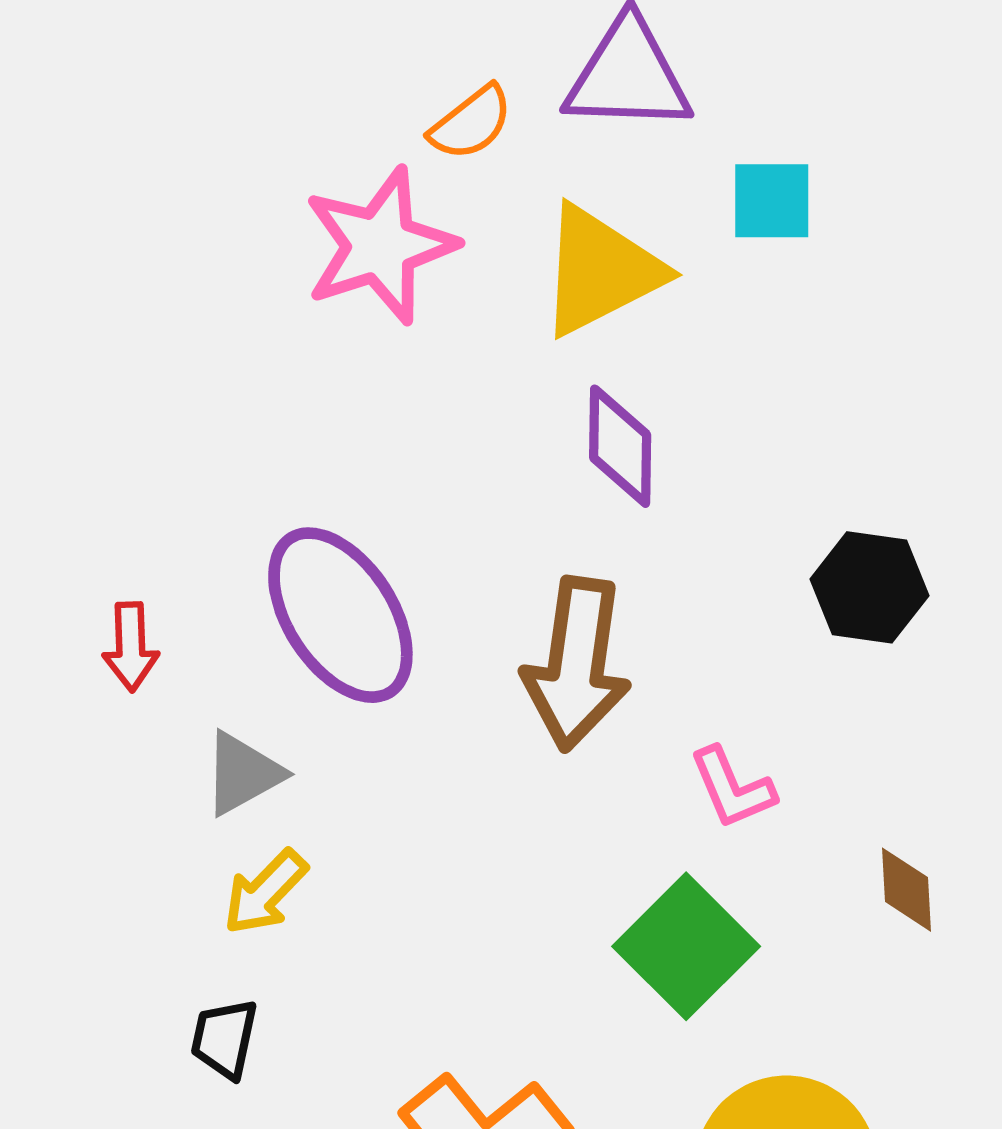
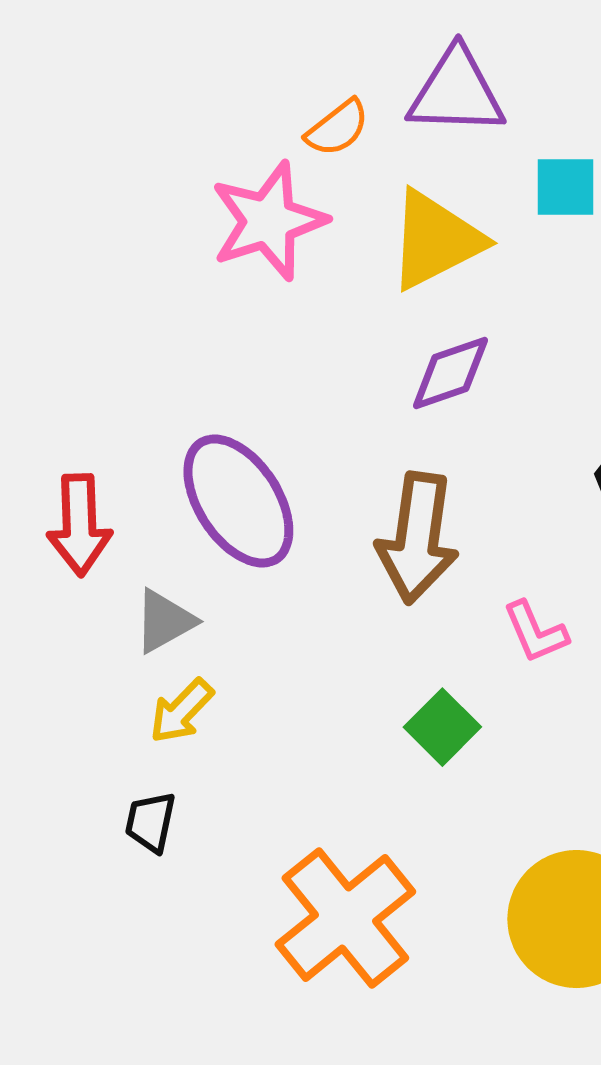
purple diamond: (620, 446) -> (450, 373), turned 70
red arrow: (131, 647) -> (79, 525), size x1.5
green square: (686, 946) -> (442, 727), moved, size x0.7

